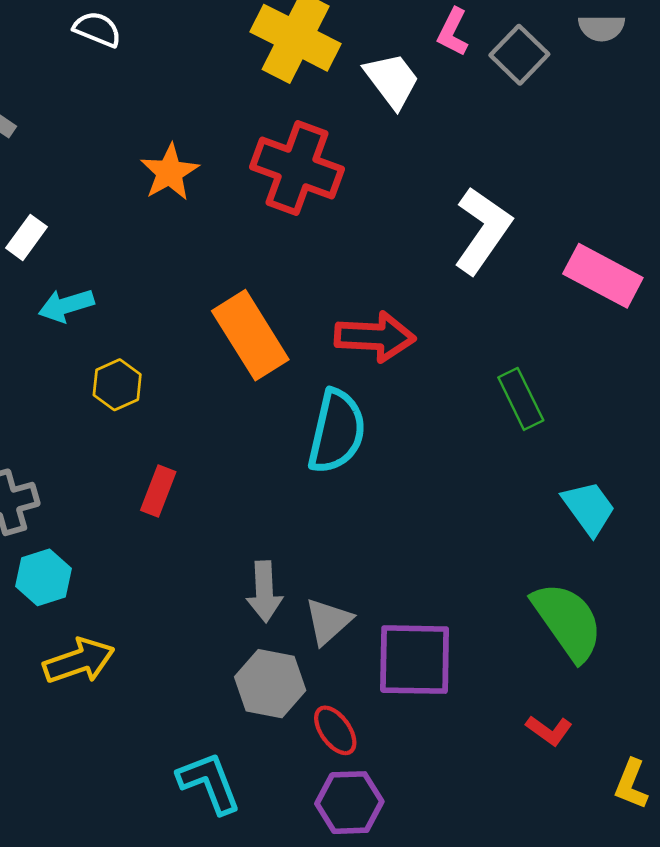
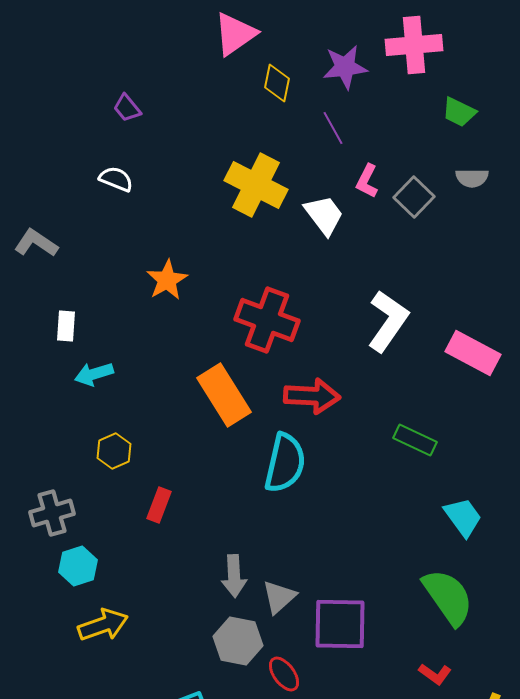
red cross: (297, 168) -> (267, 320), moved
white rectangle: (26, 237) -> (66, 326), turned -32
yellow hexagon: (117, 385) -> (114, 451), moved
green rectangle: (521, 399) -> (415, 440), turned -39

